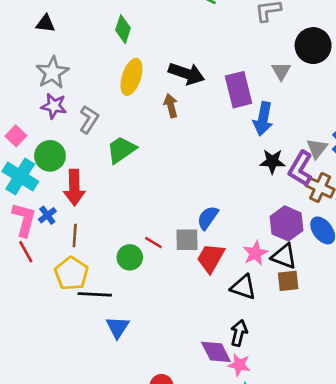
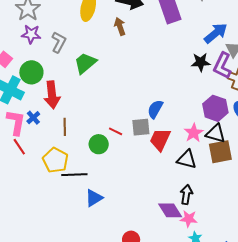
blue arrow: (263, 119) -> (216, 33), moved, turned -135
brown line: (75, 235) -> (65, 127), moved
brown square: (288, 281) -> (220, 152), size x1.4
blue triangle: (118, 327) -> (94, 198), turned 30

